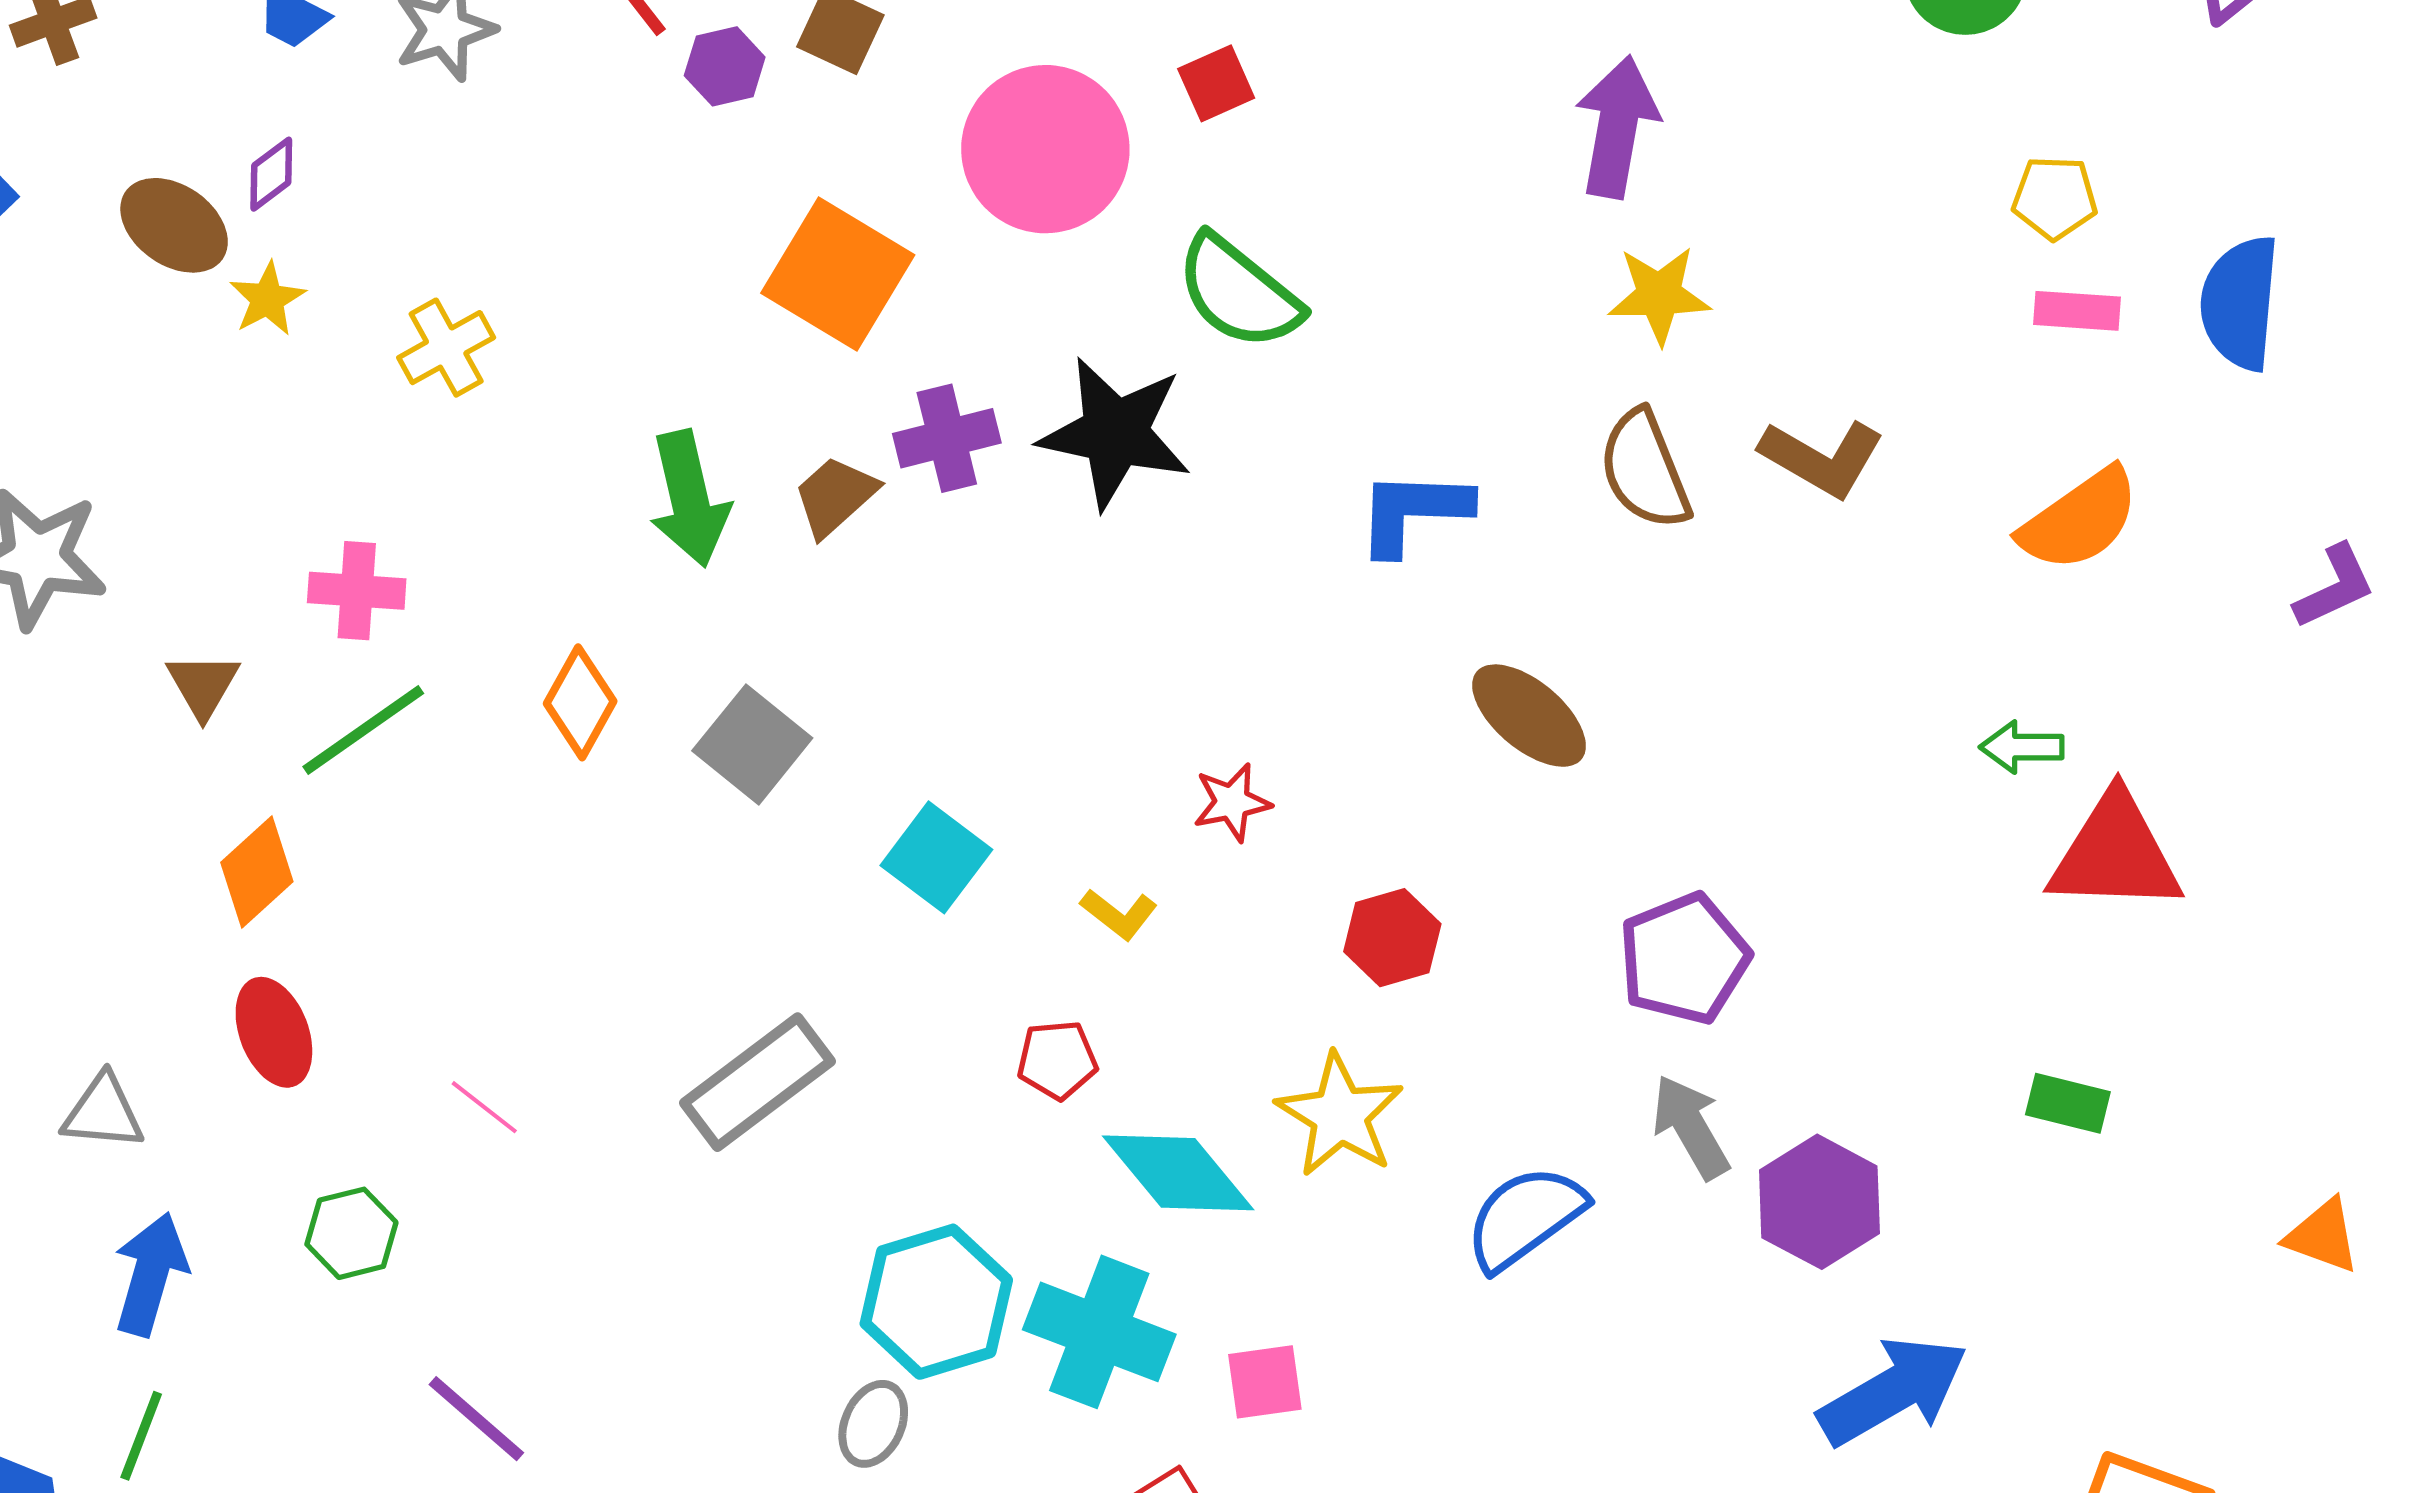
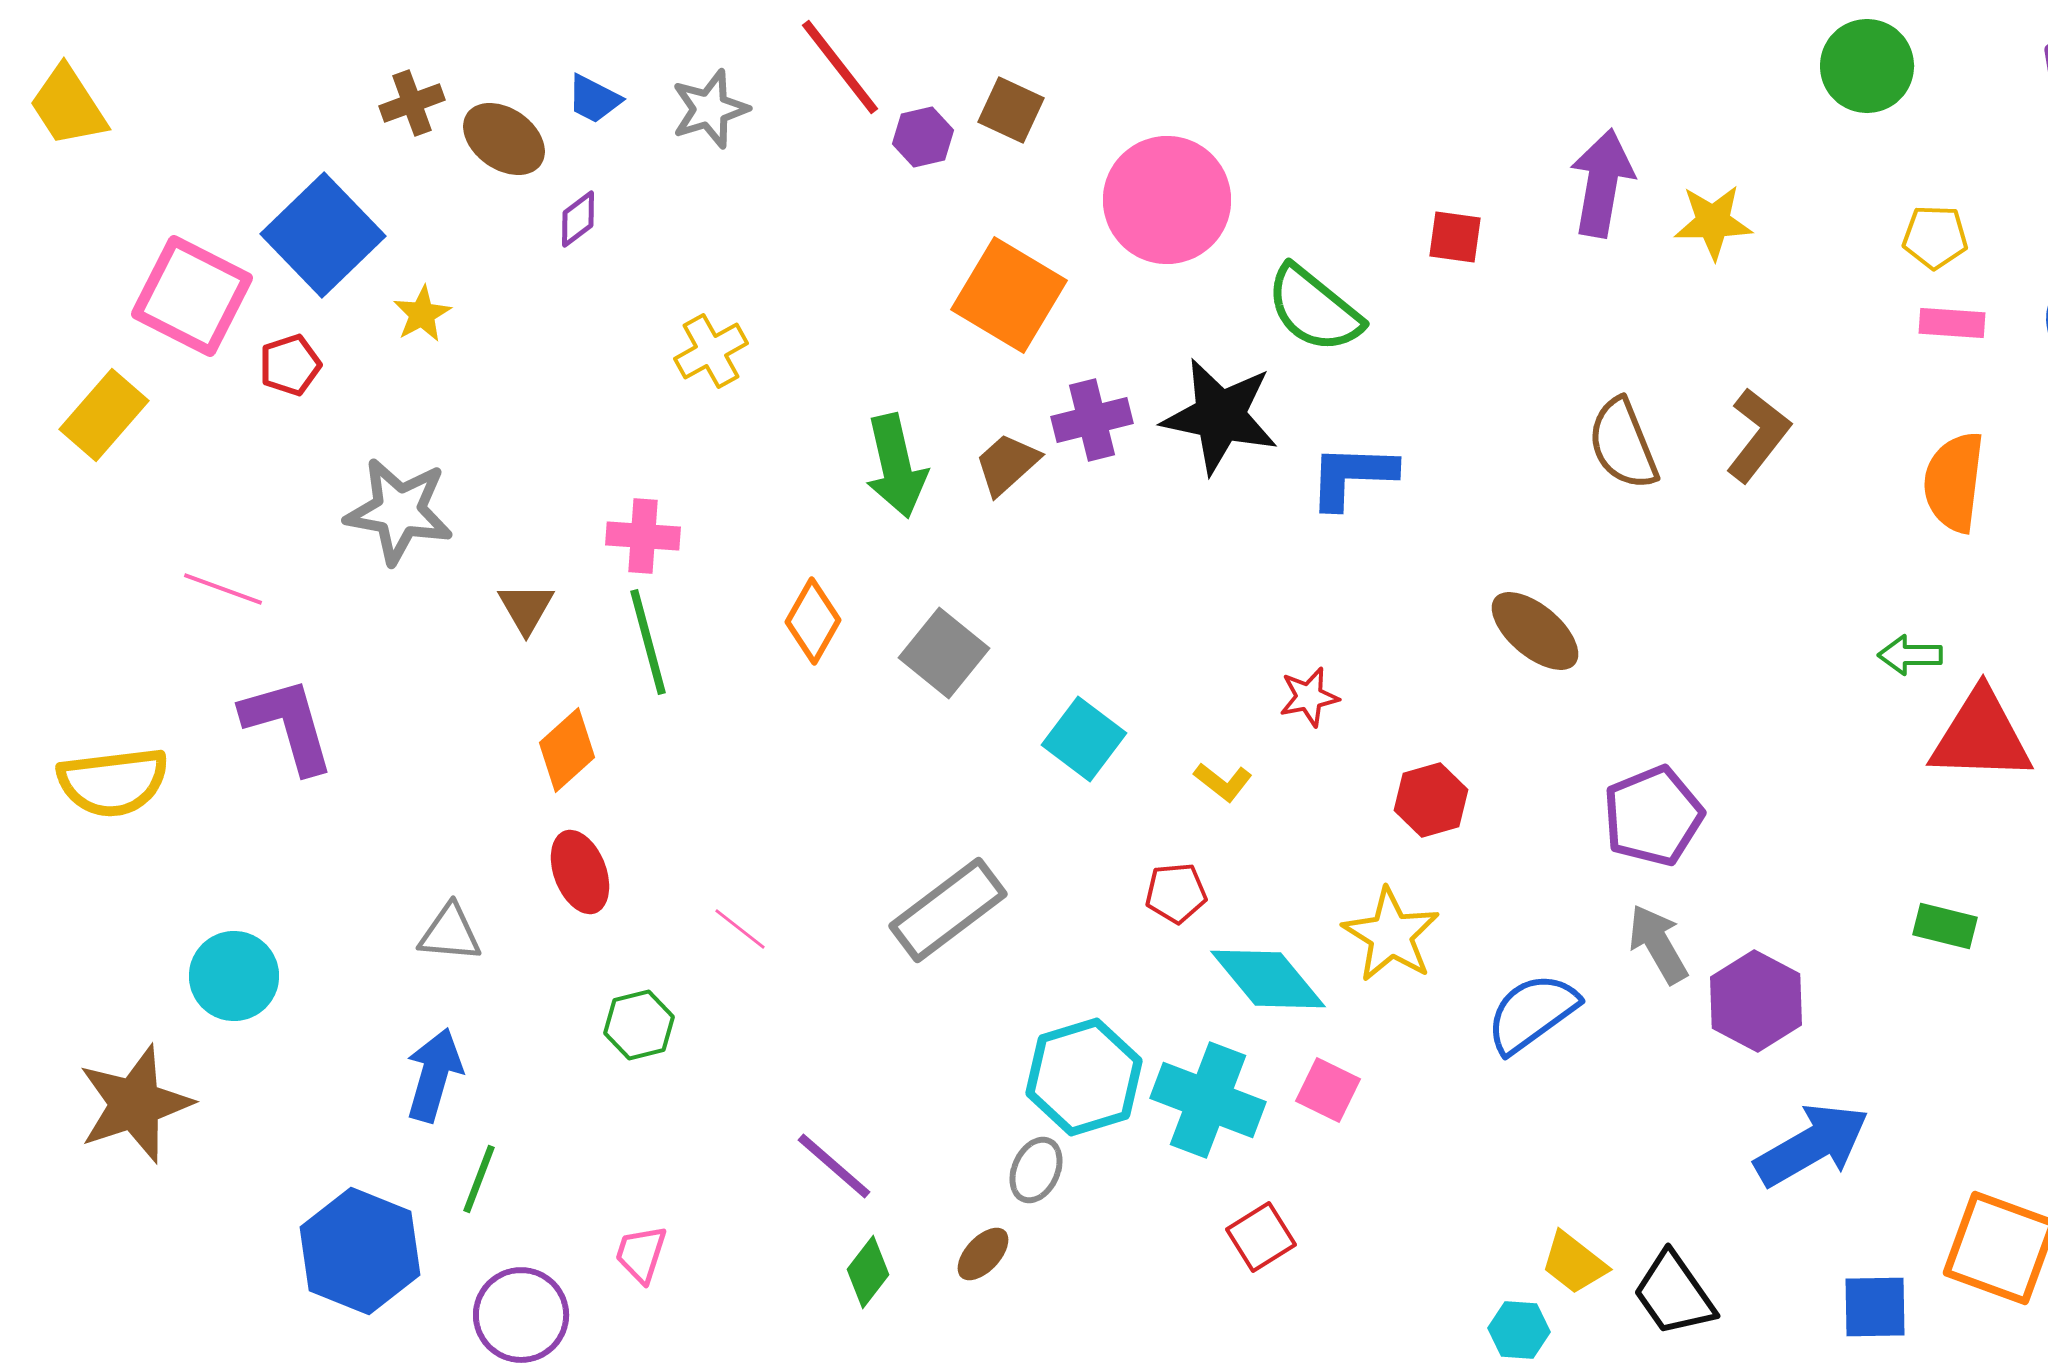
red square: (1216, 83) -> (1455, 237), moved, turned 32
brown ellipse: (174, 225) -> (504, 139), moved
yellow star: (1659, 295) -> (1713, 222), moved
yellow star: (267, 299) -> (422, 314), moved
brown L-shape: (1822, 458) -> (1758, 435), turned -82
blue L-shape: (1413, 512) -> (1352, 476), moved
orange semicircle: (2080, 520) -> (1954, 482), turned 132
green line: (363, 730) -> (648, 642), turned -70
blue arrow: (150, 1274) -> (434, 1075), moved
pink square: (1265, 1382) -> (1328, 1090), moved, turned 34
purple line: (476, 1419) -> (834, 1166), moved

